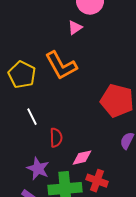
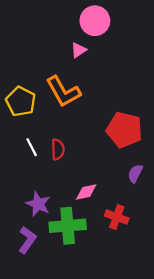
red semicircle: (56, 138) -> (58, 149), moved
red cross: (97, 181) -> (117, 217), moved

